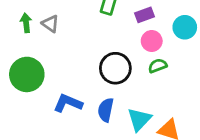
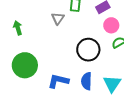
gray triangle: (50, 24) -> (58, 18), moved, turned 40

